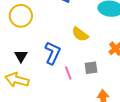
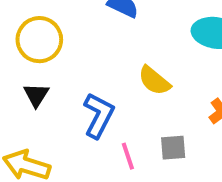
black triangle: (21, 56) -> (36, 95), moved

